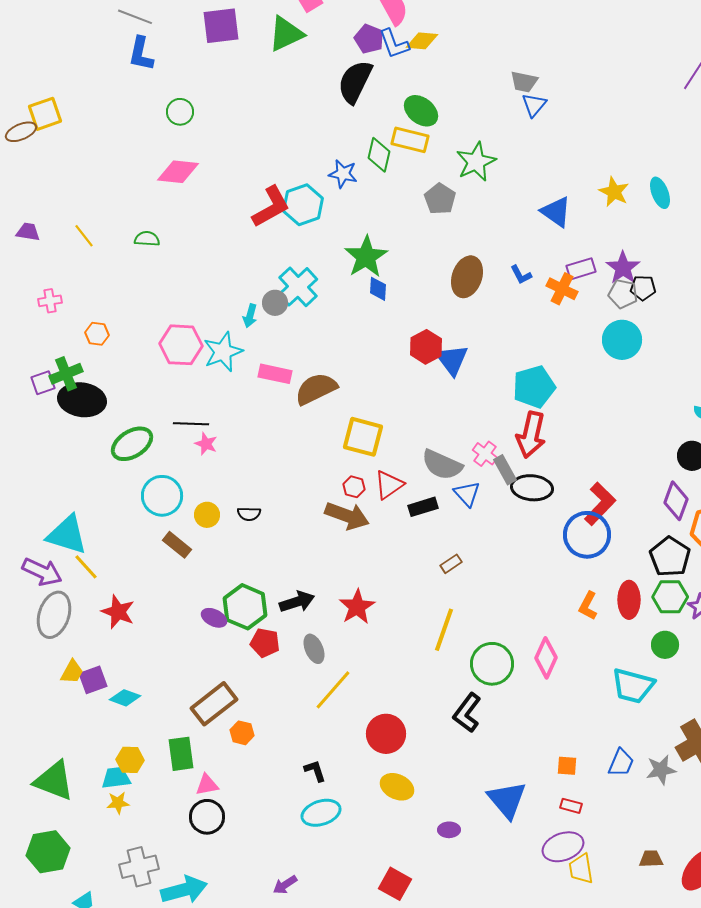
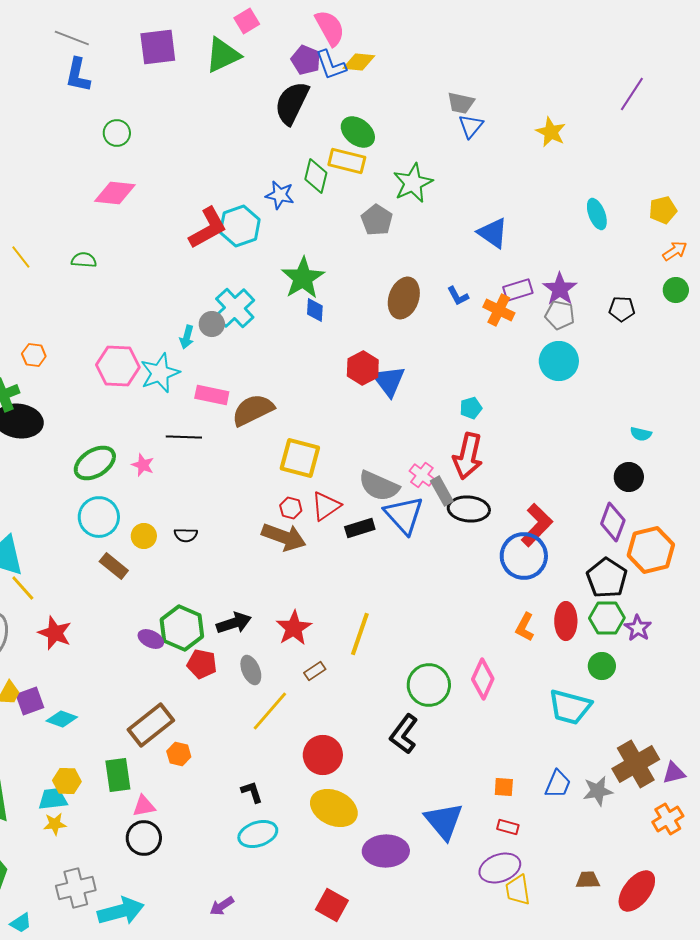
yellow star: (614, 192) -> (551, 132), moved
black pentagon: (643, 288) -> (622, 309), moved
cyan pentagon: (534, 387) -> (471, 408), size x0.5
black line: (191, 424) -> (184, 437), moved
green ellipse: (132, 444) -> (95, 463), moved
blue triangle: (467, 494) -> (404, 515), size x1.5
brown rectangle: (451, 564) -> (315, 671), moved
yellow line: (444, 630) -> (360, 634), moved
yellow ellipse: (397, 787) -> (334, 808), size x1.4
purple ellipse: (449, 830) -> (386, 851), size x2.0

